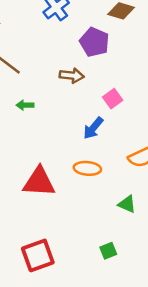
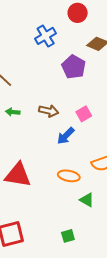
brown arrow: (72, 76) -> (49, 111), moved
orange ellipse: (87, 168) -> (69, 176), moved

